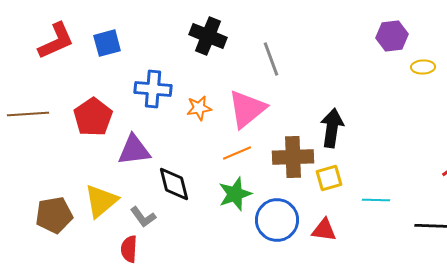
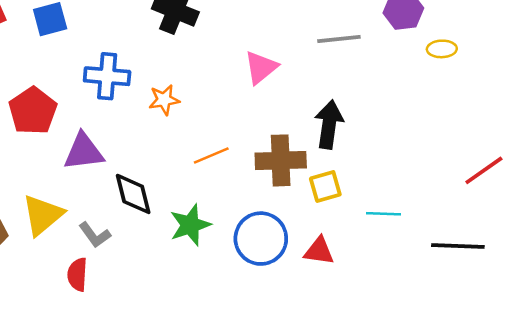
gray line: (271, 59) -> (339, 39), moved, turned -76
pink triangle: (247, 109) -> (261, 68), moved, size x0.7
green star: (235, 194) -> (190, 225), moved

